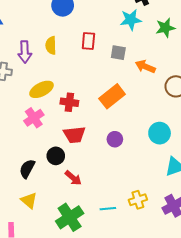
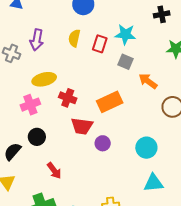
cyan star: (131, 20) -> (125, 34), moved
yellow semicircle: (51, 45) -> (74, 38), moved
red trapezoid: (74, 135) -> (82, 126), moved
black circle: (56, 156) -> (37, 137), moved

